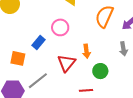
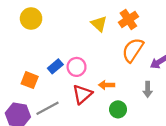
pink circle: (60, 27) -> (77, 67), moved
orange arrow: (86, 51) -> (106, 85), turned 88

